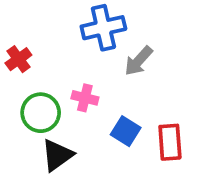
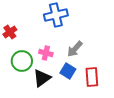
gray arrow: (139, 61) -> (75, 49), moved
black triangle: (57, 155) -> (42, 78), moved

